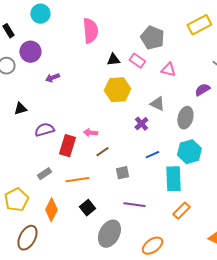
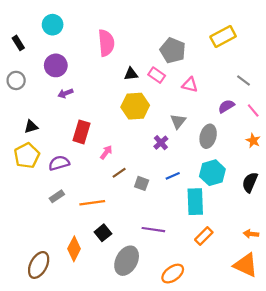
purple circle: (30, 52) -> (56, 65), moved
gray triangle: (157, 104) -> (178, 121), turned 42
purple semicircle: (44, 130) -> (59, 163), moved
pink arrow: (90, 133) -> (106, 152), turned 120
red rectangle: (67, 146) -> (82, 132), moved
gray square: (122, 173) -> (142, 183), moved, turned 32
yellow pentagon: (16, 200) -> (27, 156), moved
orange diamond: (51, 210) -> (74, 249), moved

